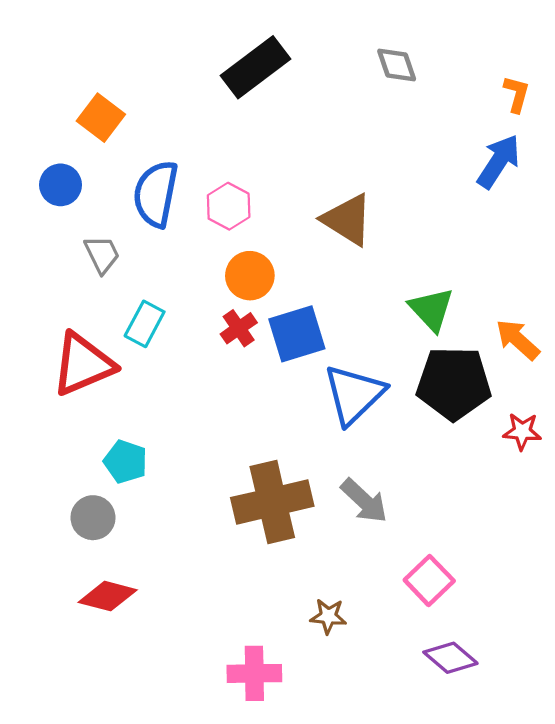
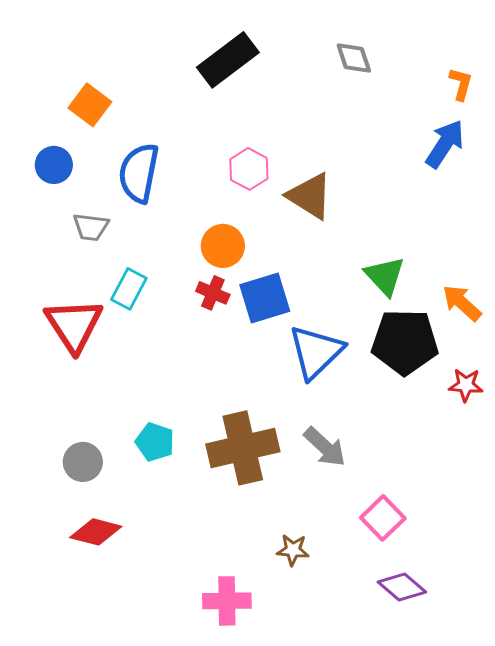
pink hexagon: (229, 206) -> (249, 169), moved
gray trapezoid: (102, 254) -> (91, 227), turned 123
red cross: (239, 328) -> (213, 293), turned -32
red triangle: (83, 364) -> (74, 325), turned -40
cyan pentagon: (125, 462) -> (155, 442), moved

